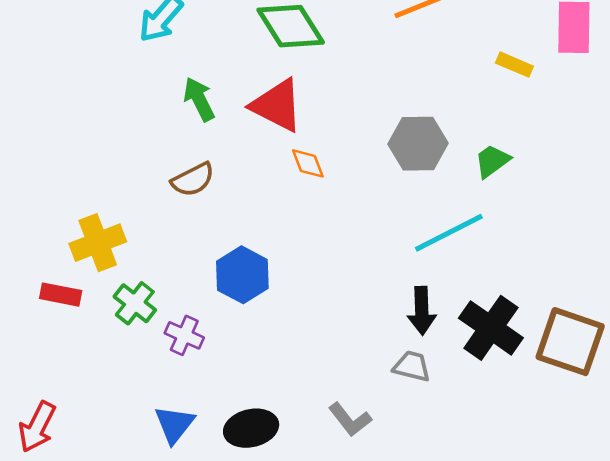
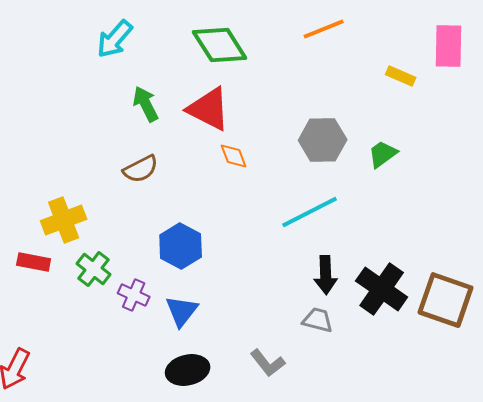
cyan line: (449, 233) -> (310, 212), moved
blue triangle: (174, 424) -> (182, 311), moved

